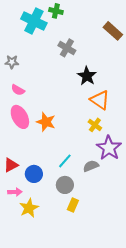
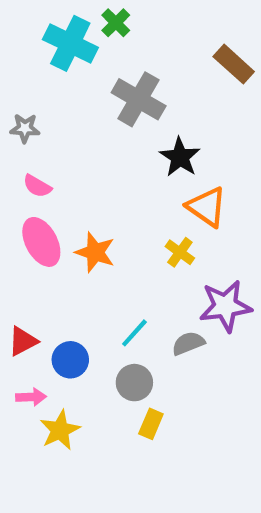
green cross: (56, 11) -> (116, 23), turned 32
gray cross: (67, 48) -> (139, 99), size x1.4
yellow cross: (95, 125) -> (180, 252), moved
purple star: (109, 148) -> (225, 306), turned 30

